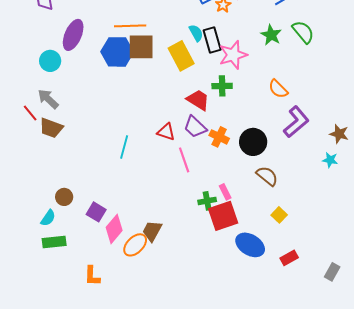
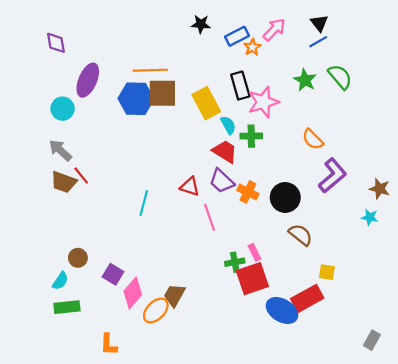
cyan semicircle: (196, 33) -> (228, 125), moved
red line: (30, 113) -> (81, 176), moved
yellow square: (279, 215) -> (327, 272), moved, turned -35
red rectangle: (289, 258) -> (307, 298), moved, size x1.6

